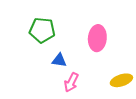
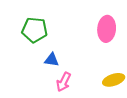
pink ellipse: (97, 38) -> (107, 29), moved

